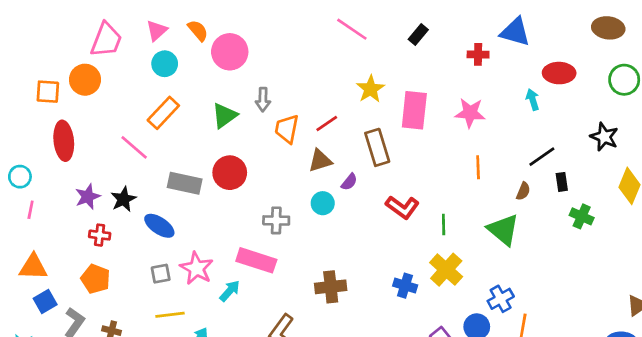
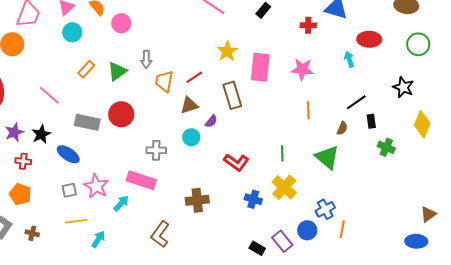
pink circle: (230, 52) -> (121, 23), size x0.7
orange rectangle: (163, 113) -> (86, 69), moved, size x0.7
red L-shape: (402, 207) -> (236, 162), moved

